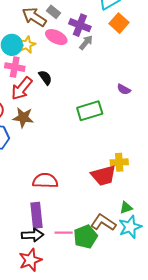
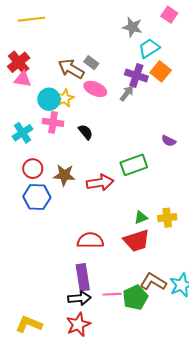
purple cross: (80, 25) -> (136, 75), moved
red arrow: (22, 88) -> (100, 183), moved, turned -135
red trapezoid: (104, 176) -> (137, 241), moved
green triangle: (126, 208) -> (141, 218), moved

